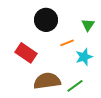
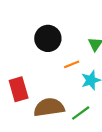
red rectangle: (26, 53) -> (19, 89), moved, turned 40

